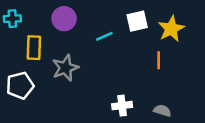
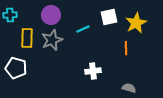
gray star: (65, 68) -> (52, 40), moved
white pentagon: (20, 85) -> (16, 68), turned 30
white cross: (122, 106) -> (93, 71), moved

